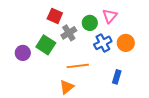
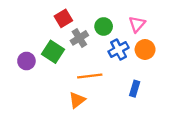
red square: (55, 16) -> (63, 18), turned 35
pink triangle: (110, 16) -> (137, 24), moved

